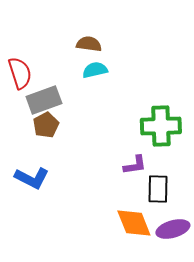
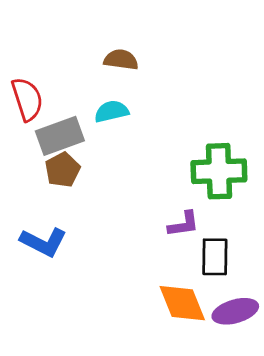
cyan semicircle: (95, 70) -> (112, 111), moved

